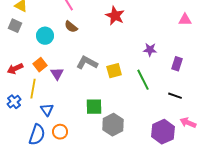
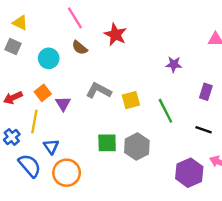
red star: (115, 16) -> (115, 35), moved
purple star: (150, 50) -> (174, 64), moved
gray hexagon: (113, 125) -> (137, 146), moved
orange circle: (60, 132) -> (67, 173), size x1.5
blue semicircle: (37, 135) -> (30, 166), moved, turned -60

